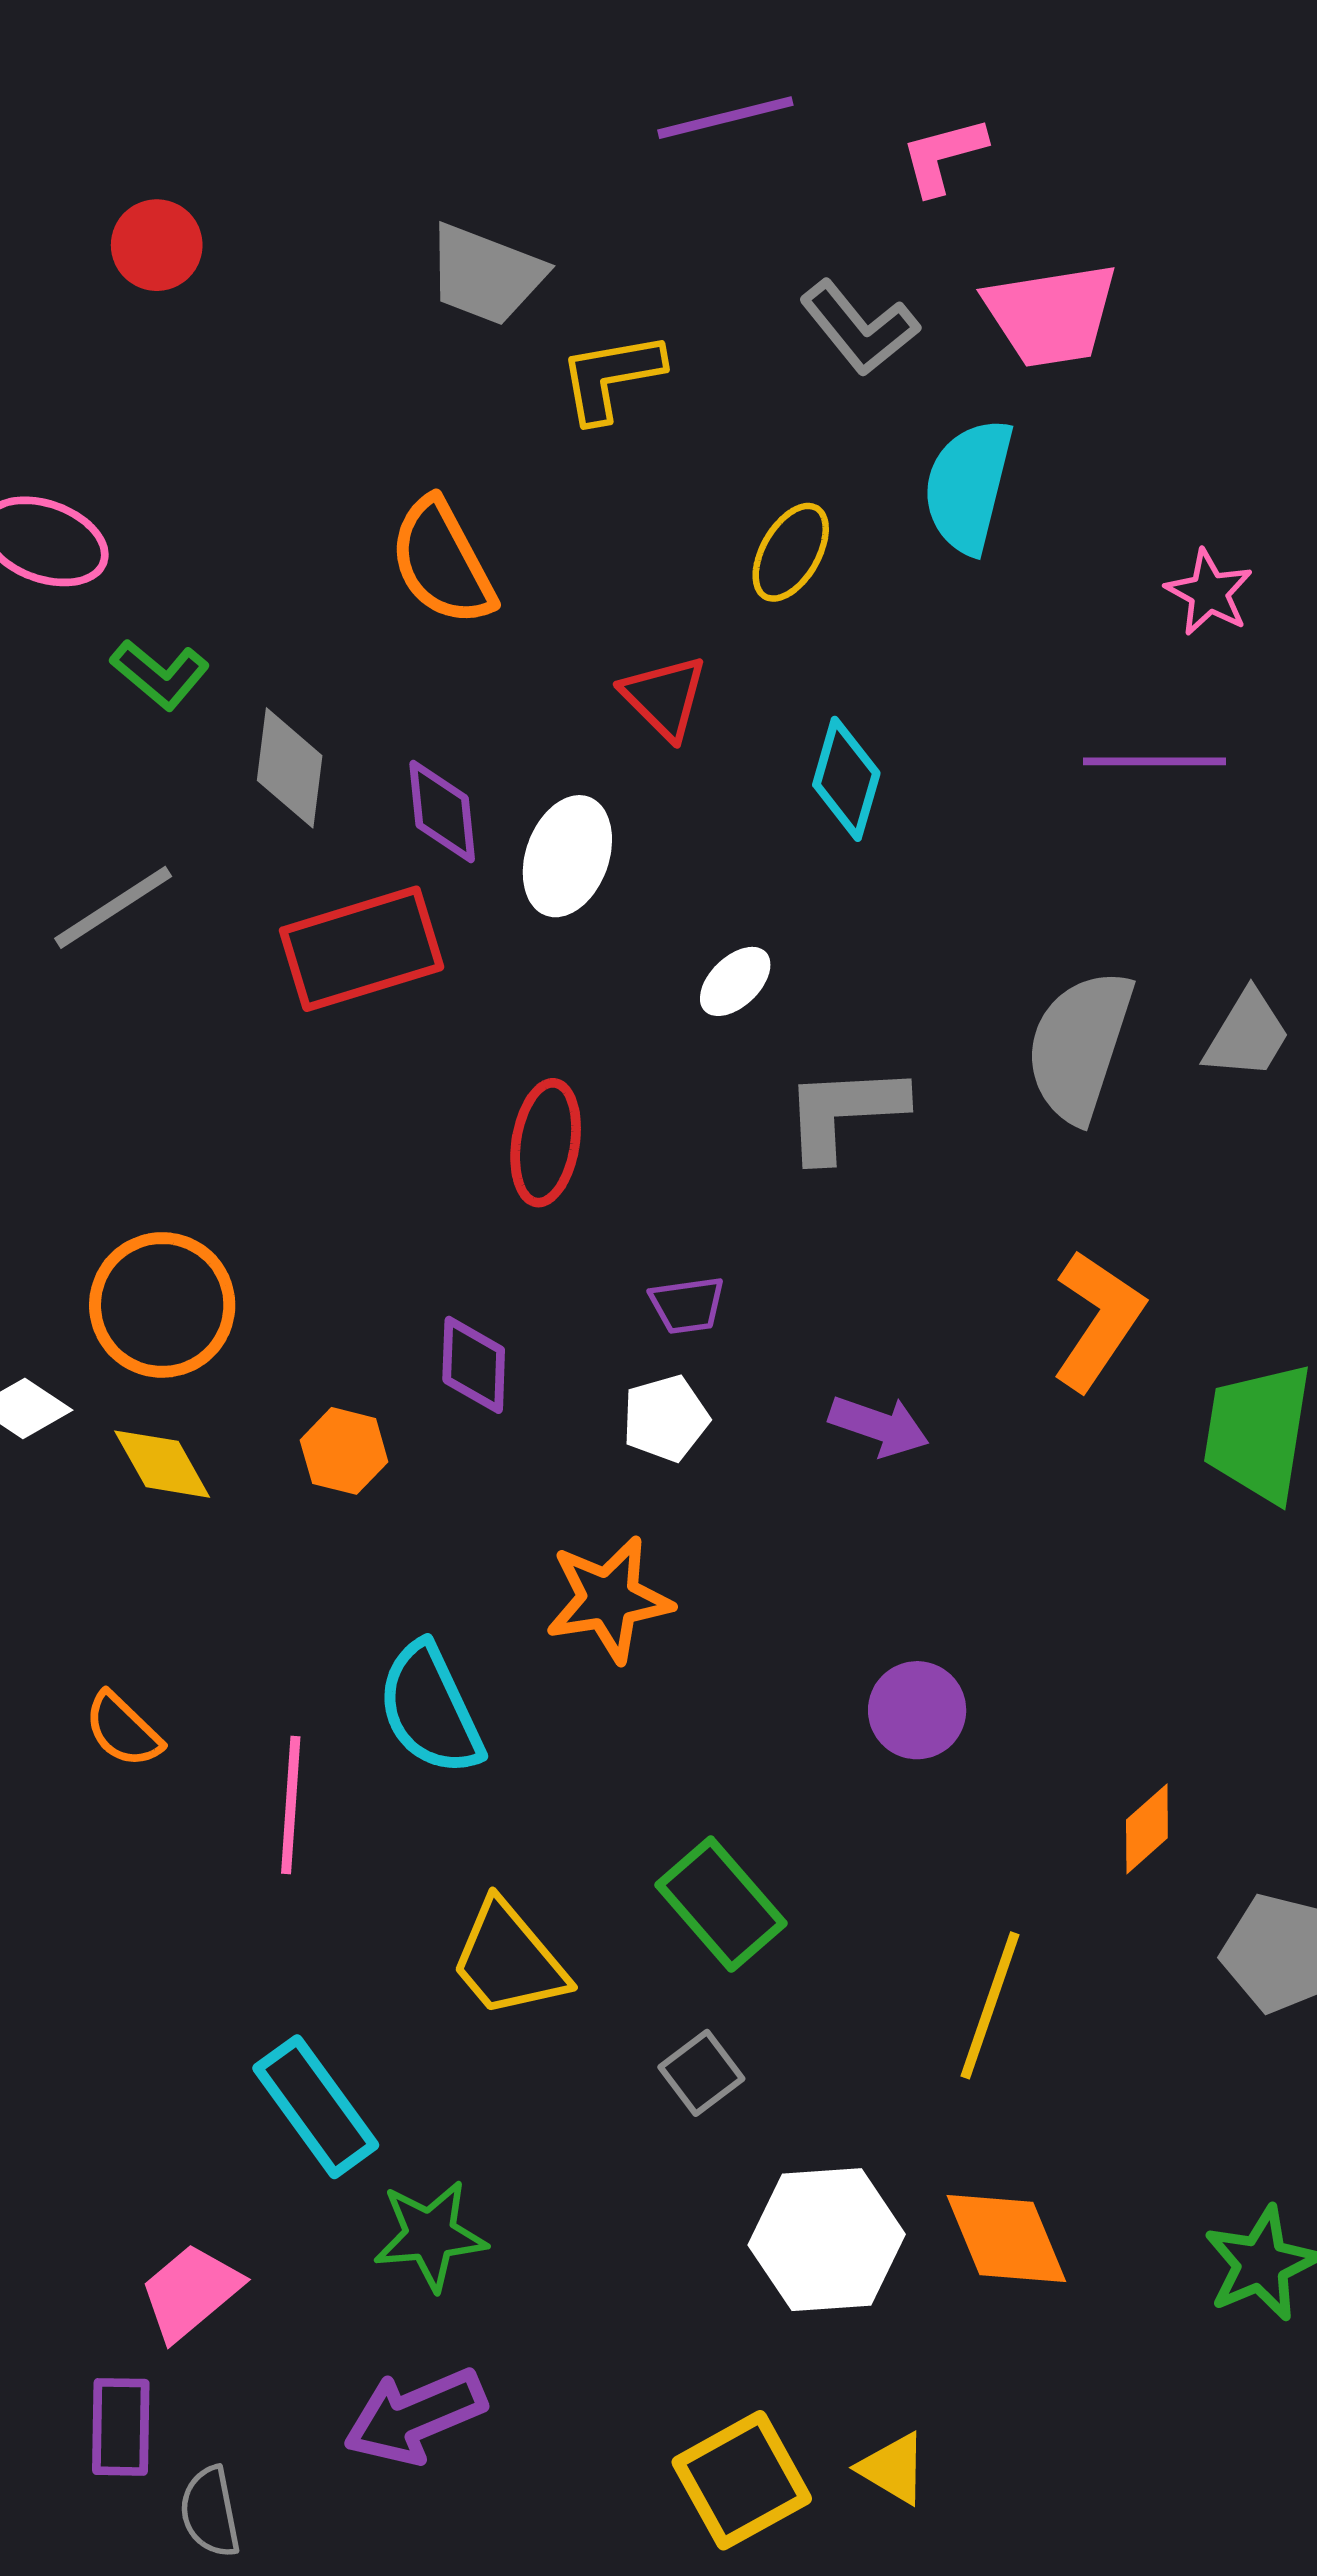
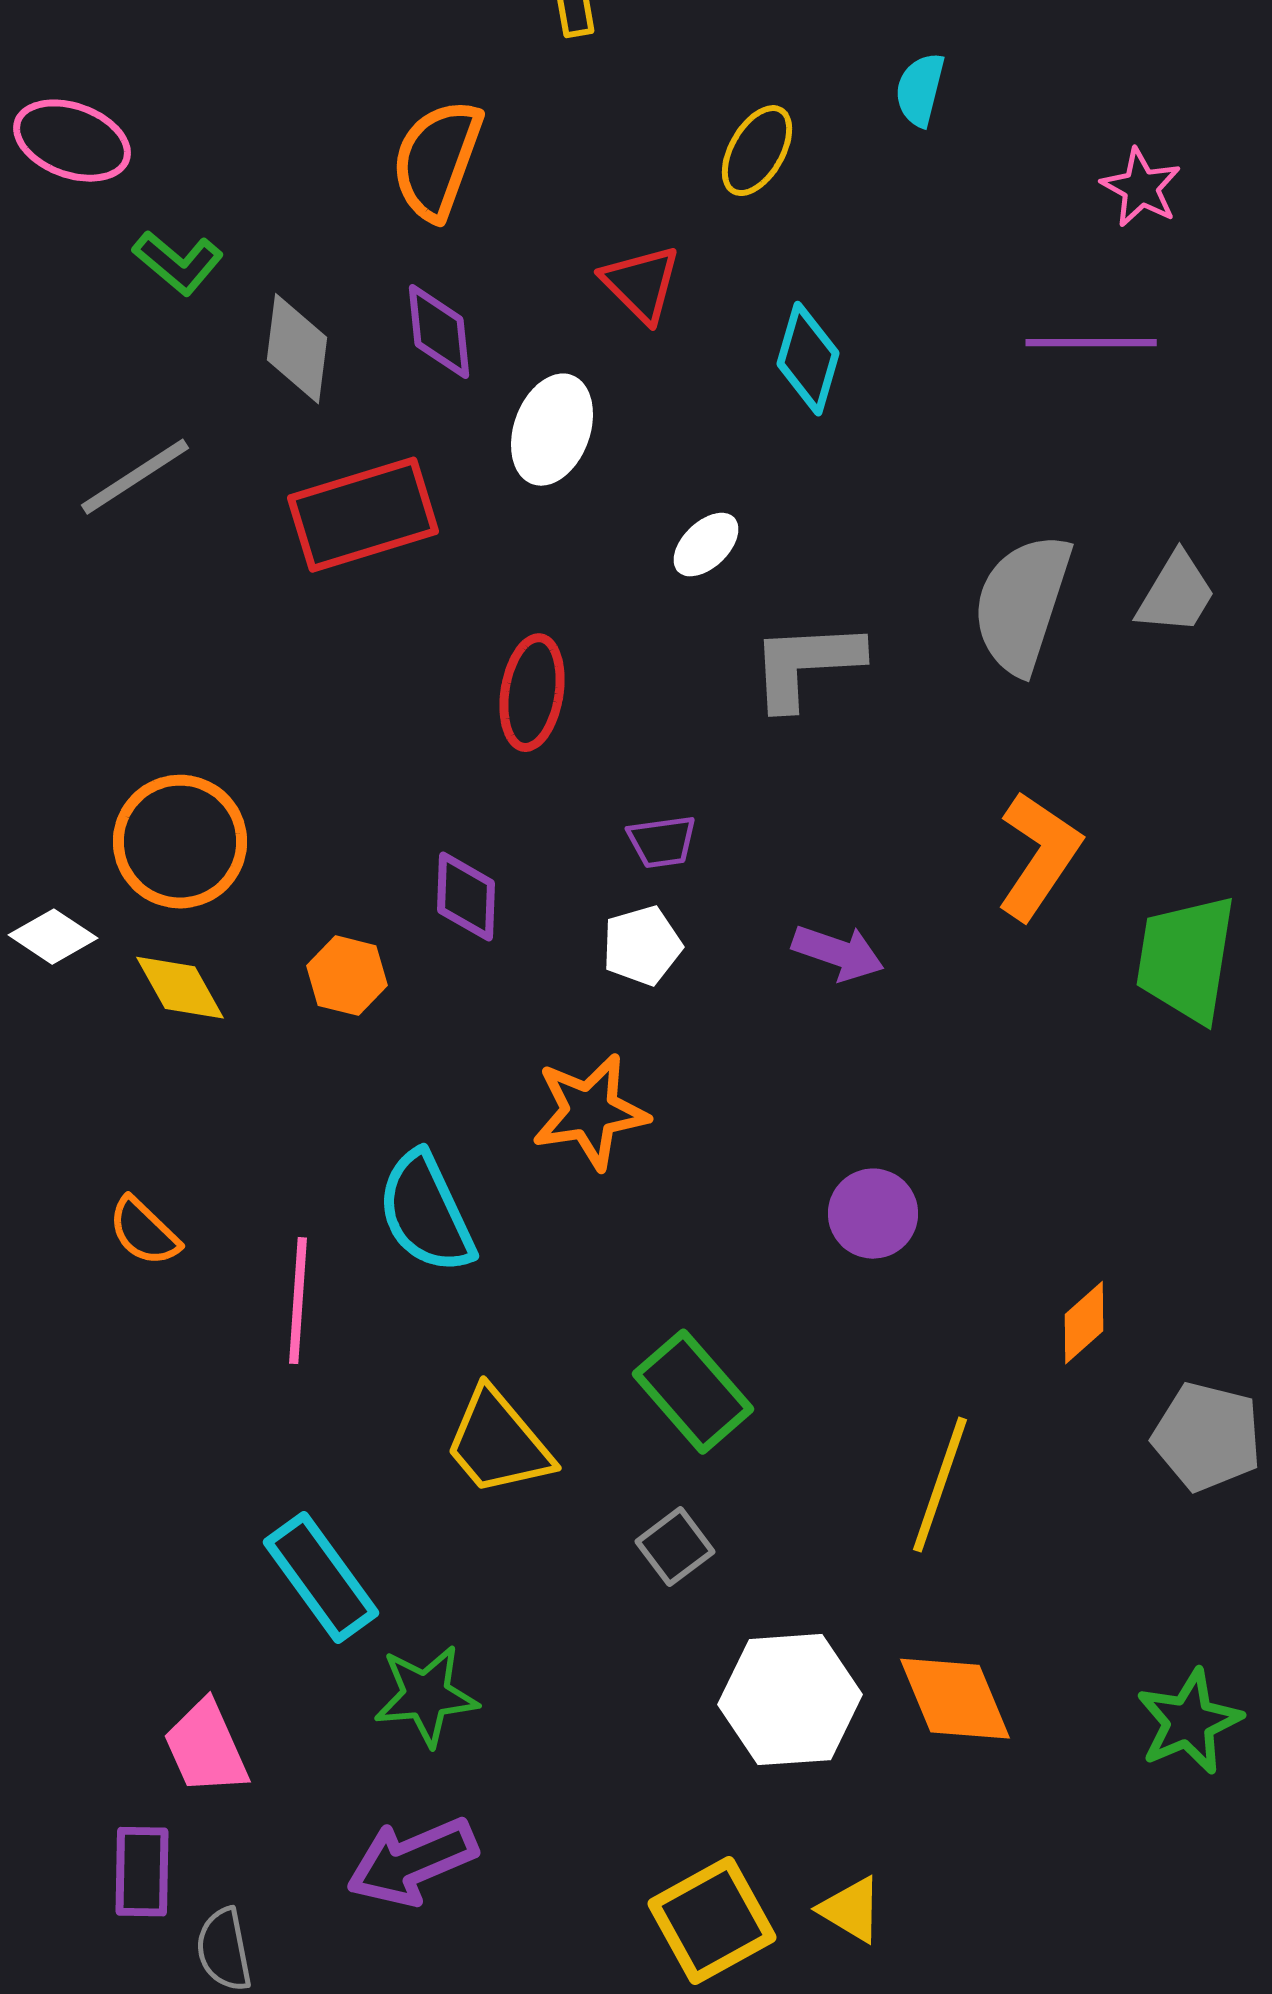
cyan semicircle: (968, 486) -> (920, 90), size x0.6
orange semicircle: (442, 562) -> (437, 160), turned 48
purple diamond: (442, 812) -> (439, 332), moved
pink trapezoid: (191, 2292) -> (206, 1748), turned -74

